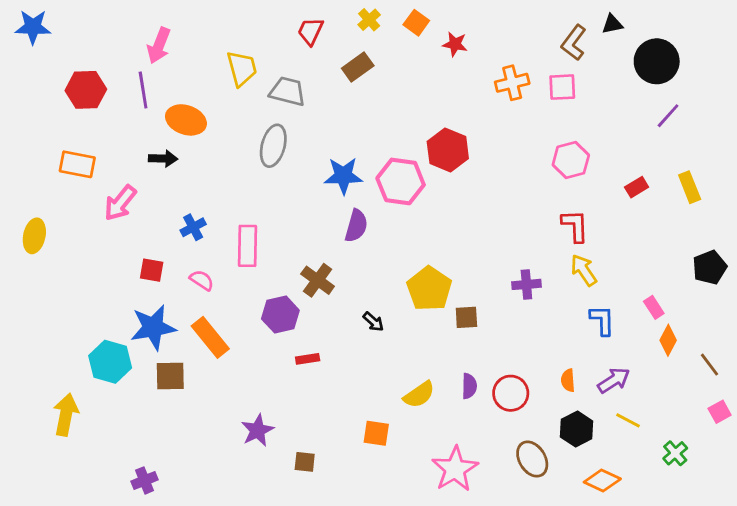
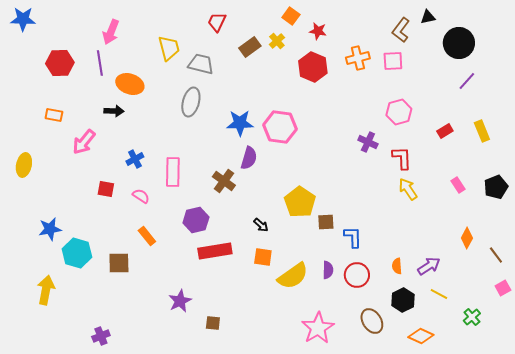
yellow cross: (369, 20) -> (277, 41), moved
red hexagon: (448, 150) -> (313, 67), moved
orange rectangle: (77, 164) -> (54, 115), size x0.7
brown cross: (318, 280) -> (224, 181), moved
purple cross: (526, 284) -> (368, 142), moved, turned 30
pink rectangle: (654, 307) -> (458, 185), moved
blue L-shape: (602, 320) -> (353, 237), moved
blue star: (153, 327) -> (50, 229), moved, size x0.7
orange rectangle: (210, 337) -> (147, 236), size x0.7
red rectangle: (308, 359) -> (215, 251), size x2.0
yellow semicircle: (419, 395) -> (293, 276), size x1.4
orange square: (376, 433) -> (263, 257), moved

